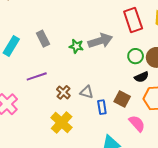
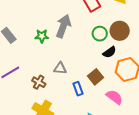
gray arrow: (100, 41) -> (63, 26), turned -40
gray triangle: (87, 92) -> (60, 68), moved
brown square: (122, 99) -> (96, 77), turned 35

